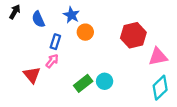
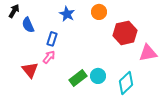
blue semicircle: (38, 19) -> (28, 25), moved
orange circle: (85, 32) -> (99, 12), moved
cyan diamond: (160, 88) -> (126, 83), moved

